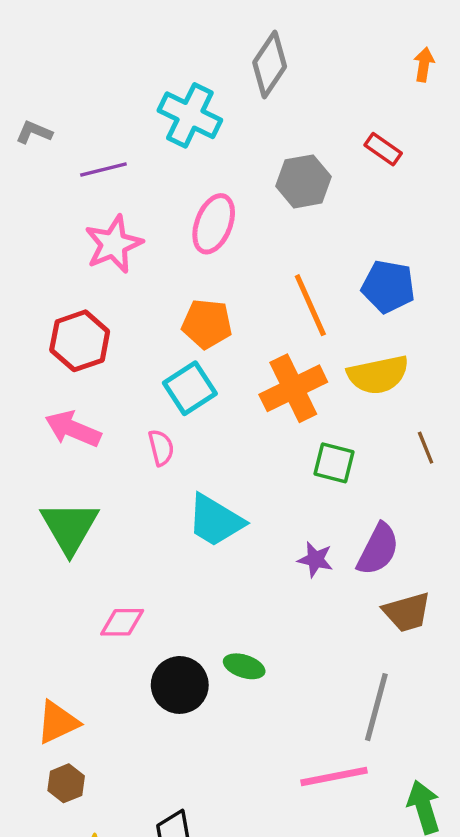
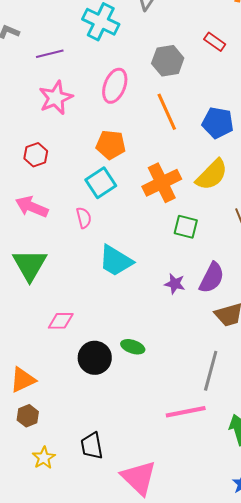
orange line: (310, 305) -> (167, 112), moved
red hexagon: (80, 341) -> (36, 155), size x0.7
yellow semicircle: (378, 375) -> (212, 175), turned -33

